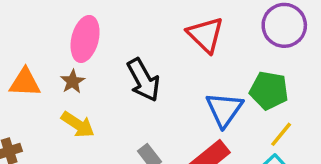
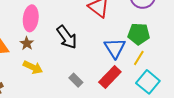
yellow line: (281, 134) -> (139, 58), moved

